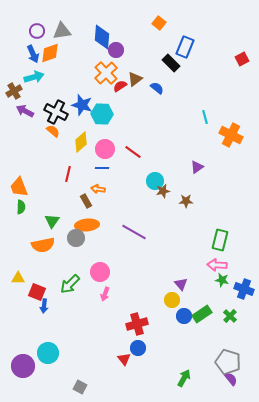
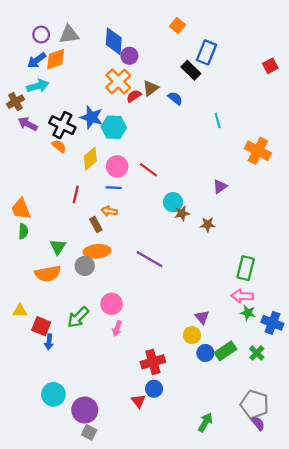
blue arrow: (33, 54) -> (37, 60), turned 78
cyan line: (205, 117) -> (218, 121), moved
purple circle: (23, 366) -> (85, 410), moved

